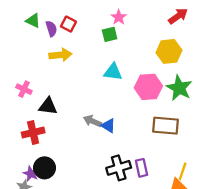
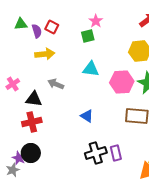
green triangle: (33, 21) -> (21, 24), turned -32
pink cross: (24, 89) -> (13, 84), turned 32
gray arrow: (92, 121) -> (56, 84), moved
red cross: (33, 132) -> (32, 122), moved

